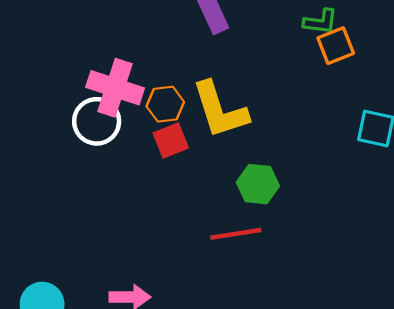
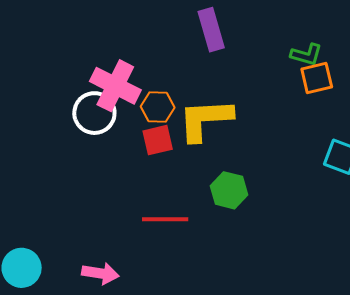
yellow L-shape: (220, 110) -> (205, 120), turned 96
red line: (236, 234) -> (165, 219), moved

